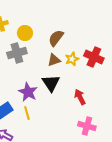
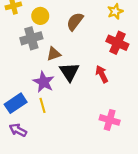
yellow star: (72, 59) -> (115, 11), moved
brown triangle: (54, 60) -> (54, 54), moved
red arrow: (80, 97) -> (102, 74), moved

